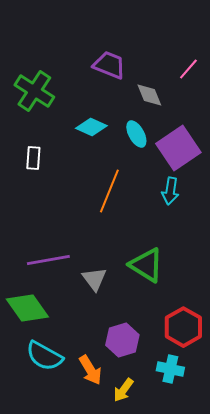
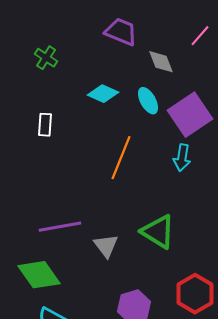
green cross: (34, 91) -> (46, 58), size x0.6

